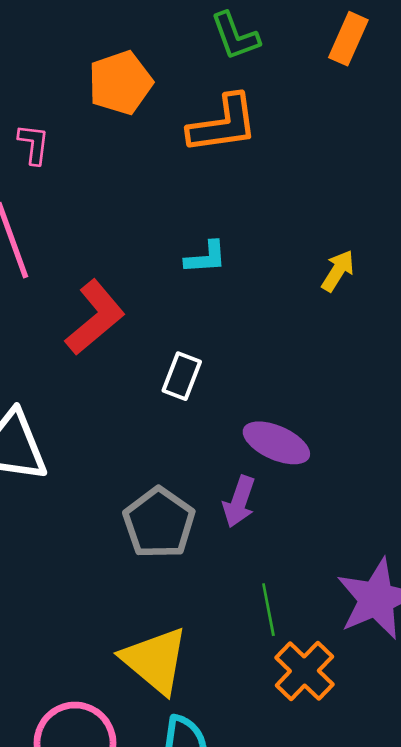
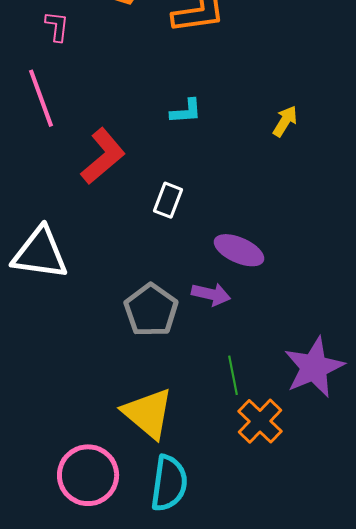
purple arrow: (239, 502) -> (211, 294), turned -96

